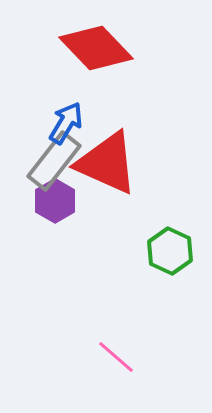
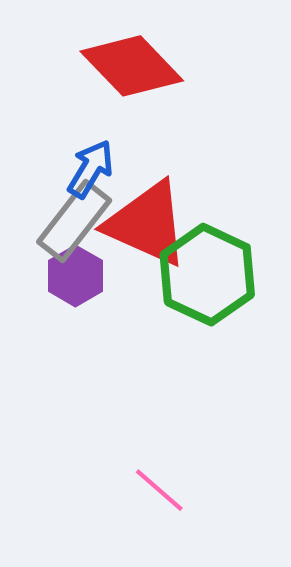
green hexagon: (170, 251) -> (207, 275), moved, size x1.5

